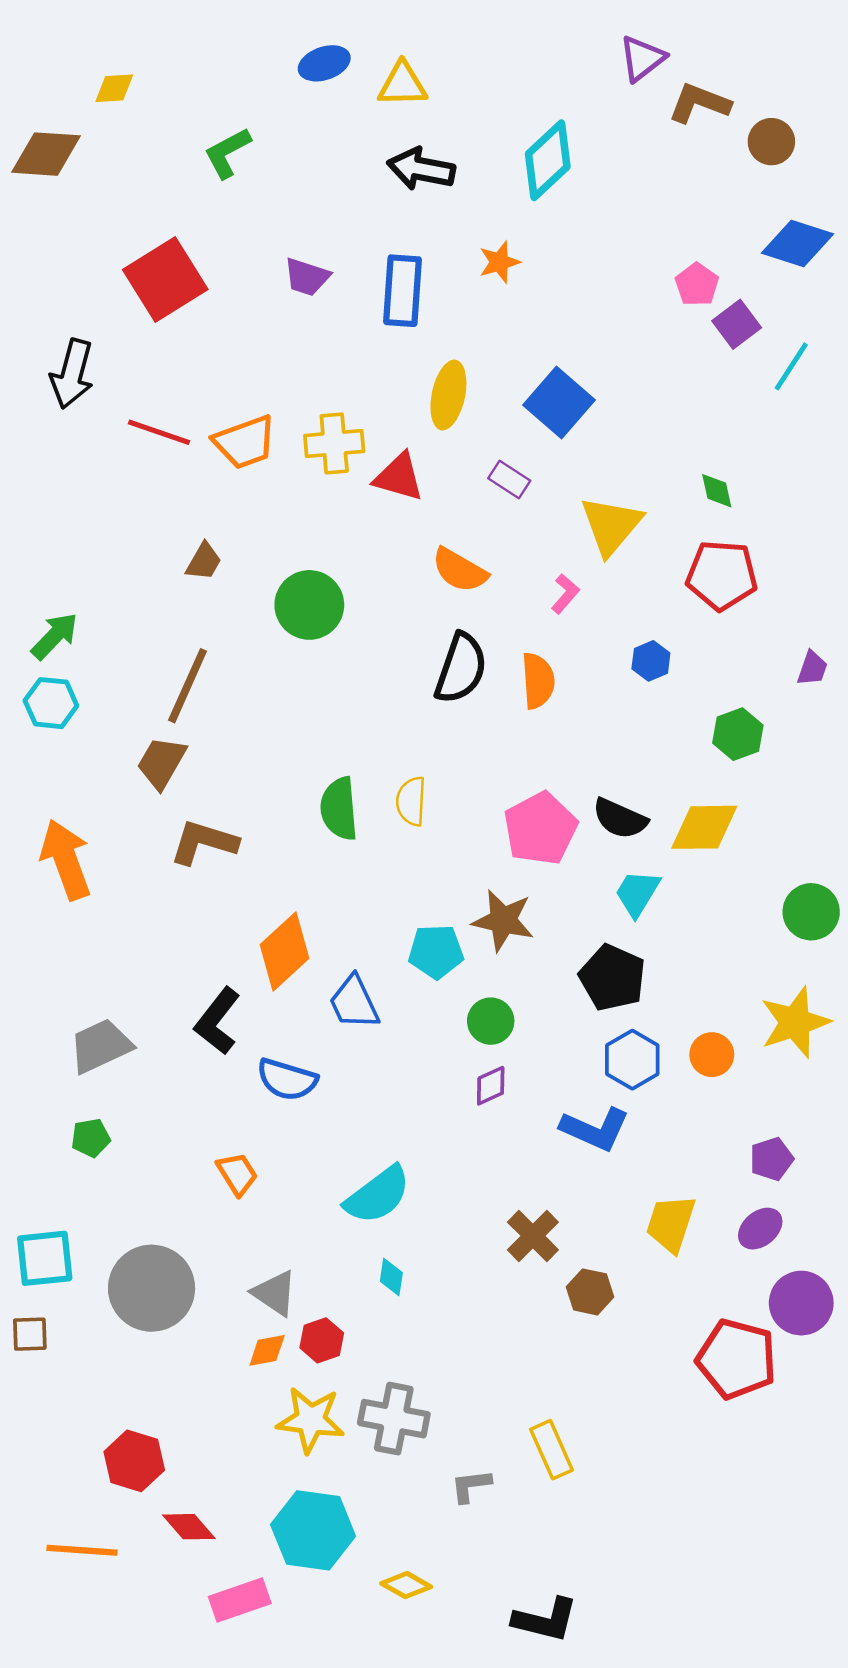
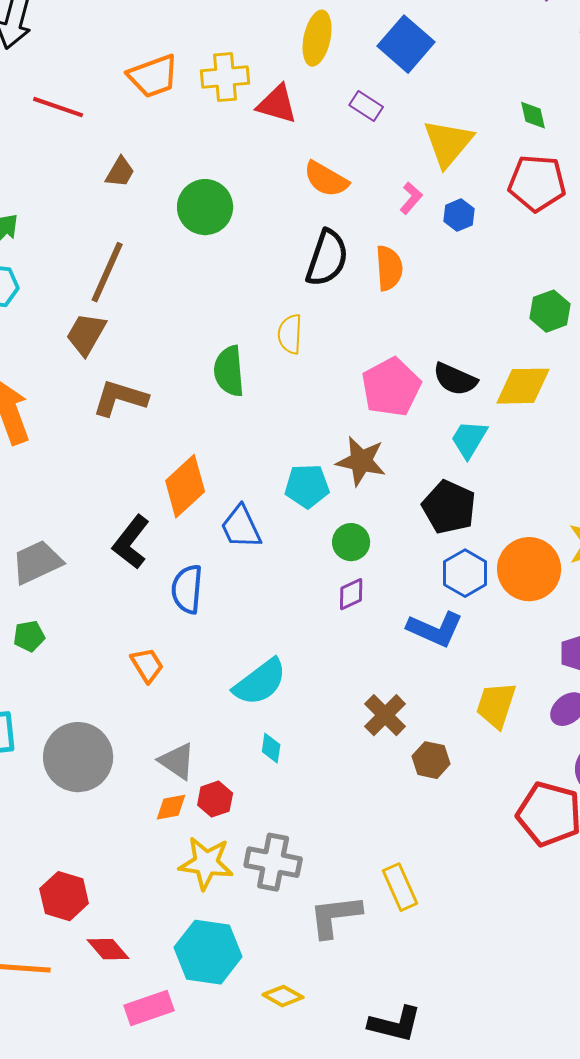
red line: (159, 432) -> (58, 107), moved
blue hexagon: (651, 661) -> (459, 215), moved
yellow semicircle: (411, 801) -> (290, 334), moved
orange circle: (712, 1055) -> (529, 569), size x1.8
blue semicircle: (287, 1079) -> (187, 589), turned 78
gray L-shape: (471, 1486) -> (335, 916), size x1.6

